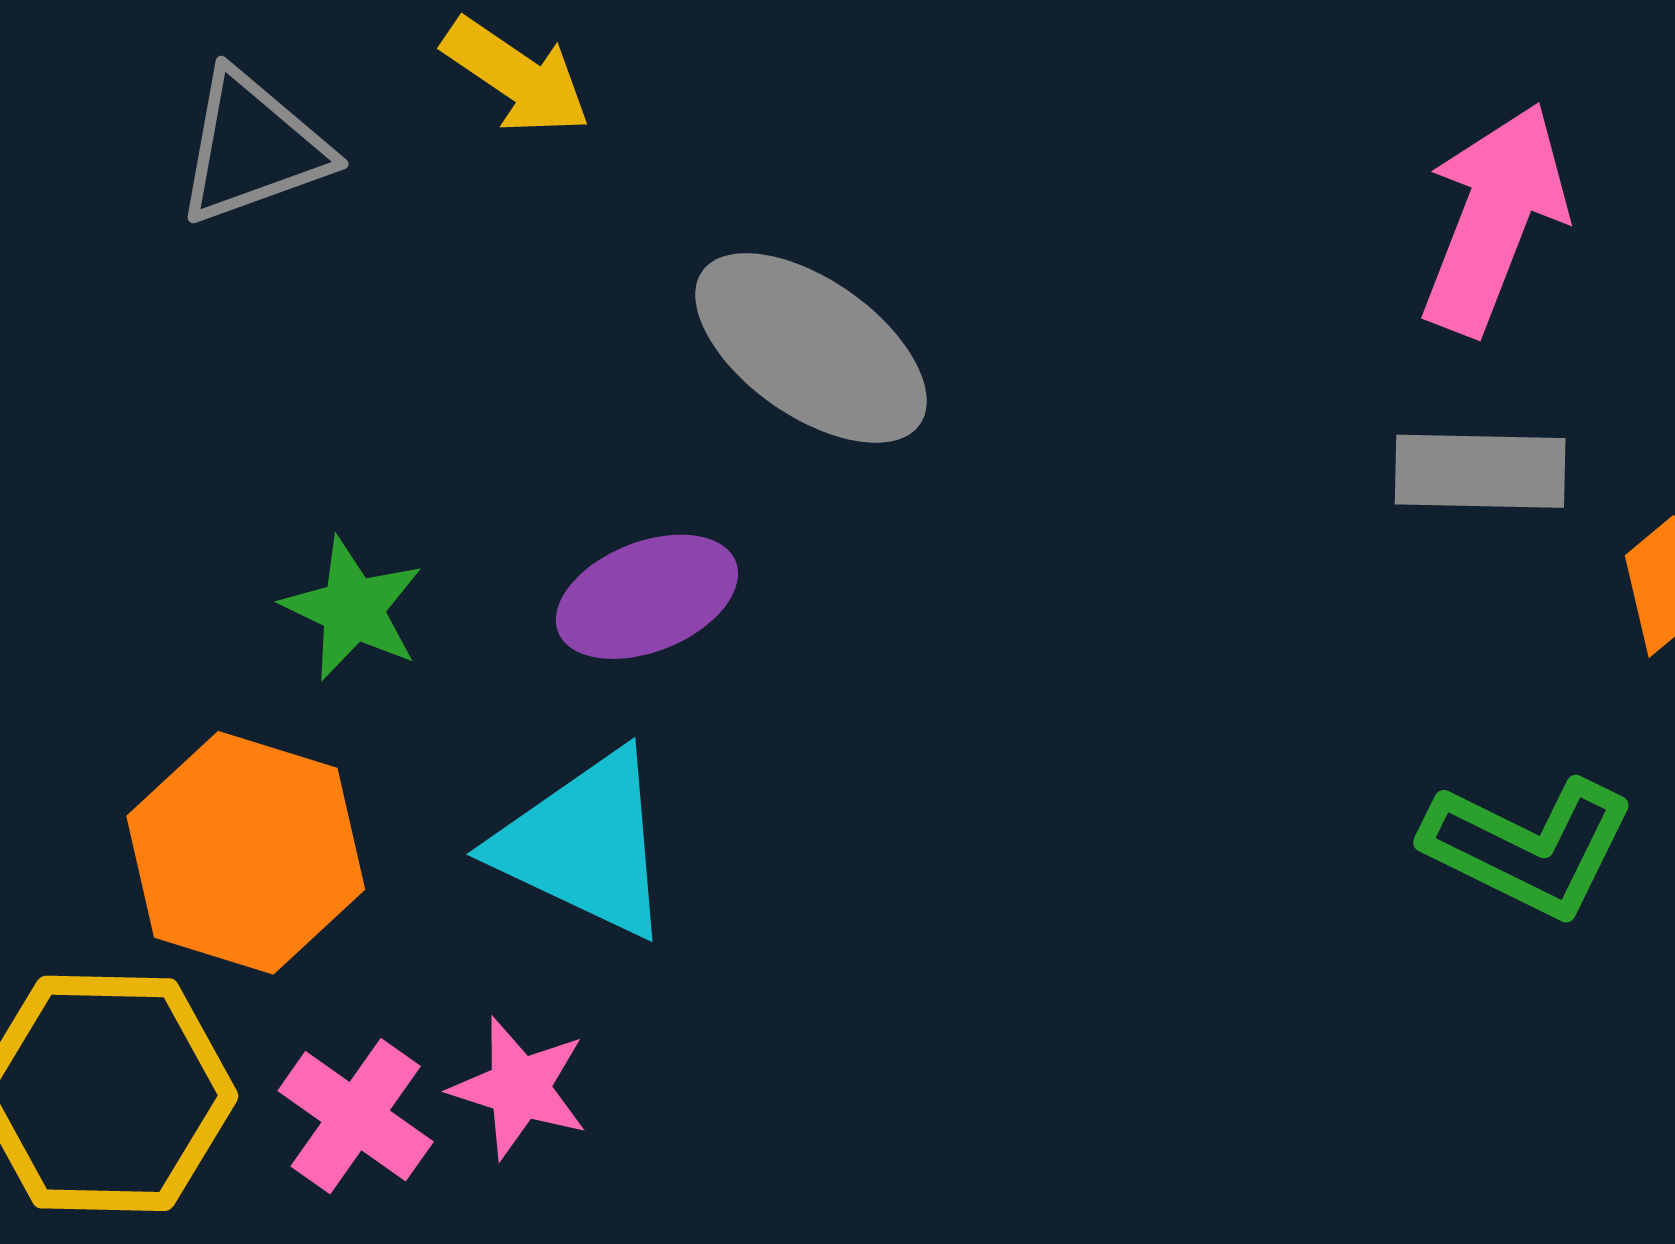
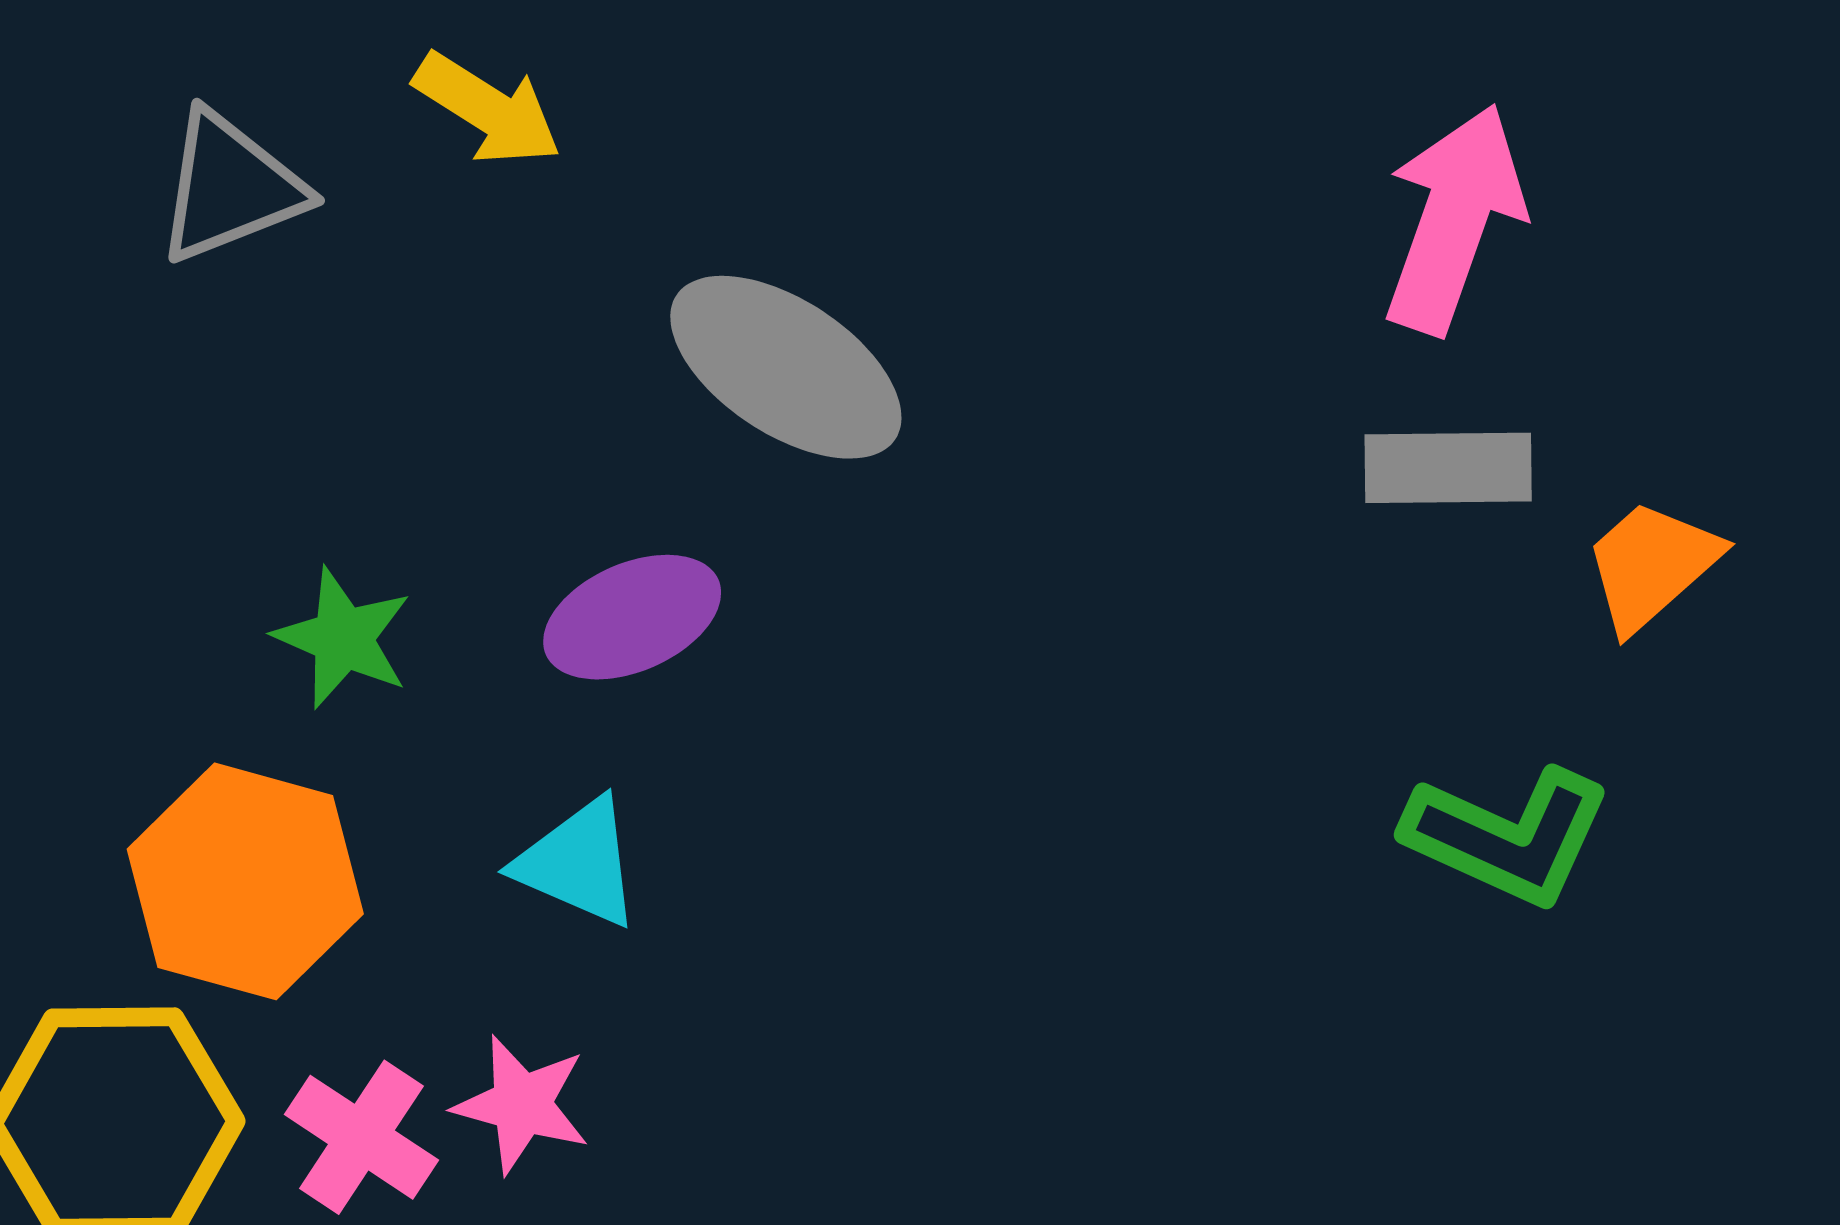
cyan triangle: (585, 844) -> (578, 863), size x0.7

